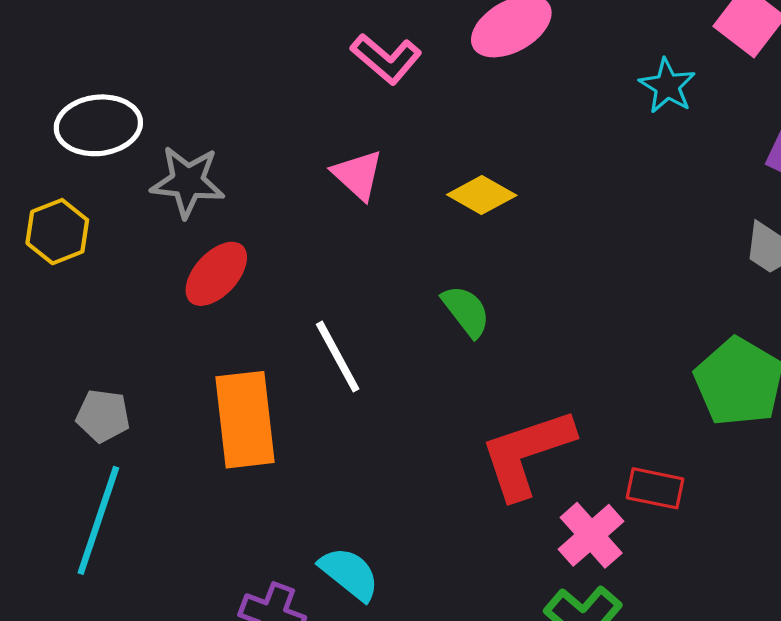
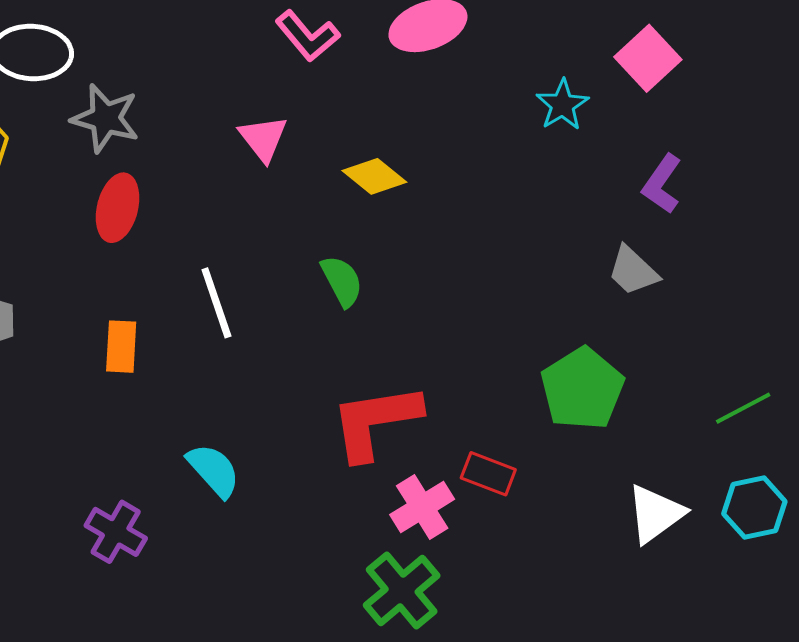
red ellipse: (216, 274) -> (118, 208), turned -38
orange rectangle: (245, 420) -> (121, 347), size x0.6
cyan semicircle: (349, 574) -> (214, 470), moved

